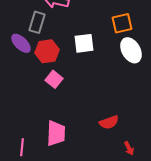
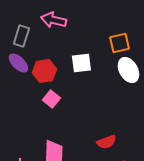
gray rectangle: (37, 22) -> (21, 36), moved

